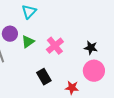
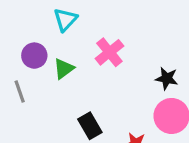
pink cross: (55, 46) -> (109, 52), moved

